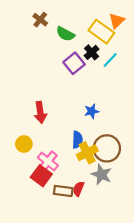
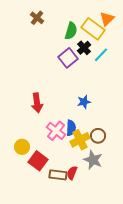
green semicircle: (65, 34) -> (71, 31), moved, turned -102
yellow circle: (24, 144) -> (22, 147), moved
brown circle: (107, 148) -> (98, 136), size x0.6
pink cross: (48, 161) -> (56, 131), moved

